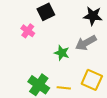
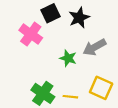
black star: (93, 16) -> (79, 18), moved, turned -30
pink cross: (28, 31) -> (31, 34), size x1.5

